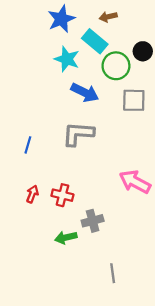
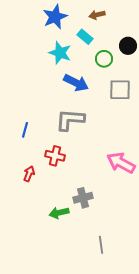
cyan rectangle: (95, 41) -> (85, 37), size x0.7
green circle: (116, 66) -> (104, 59), size x0.7
red cross: (62, 195) -> (55, 156), moved

